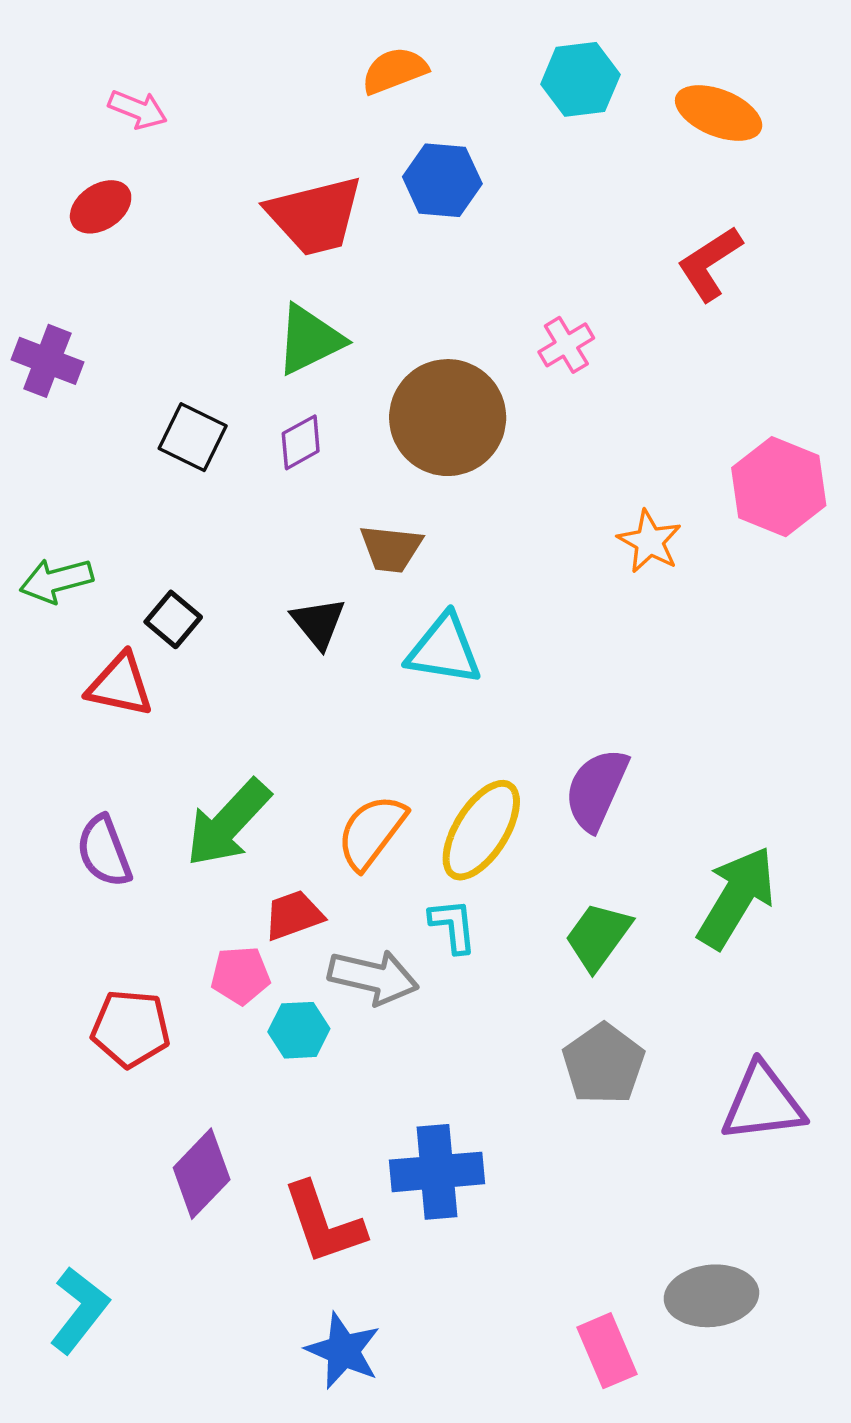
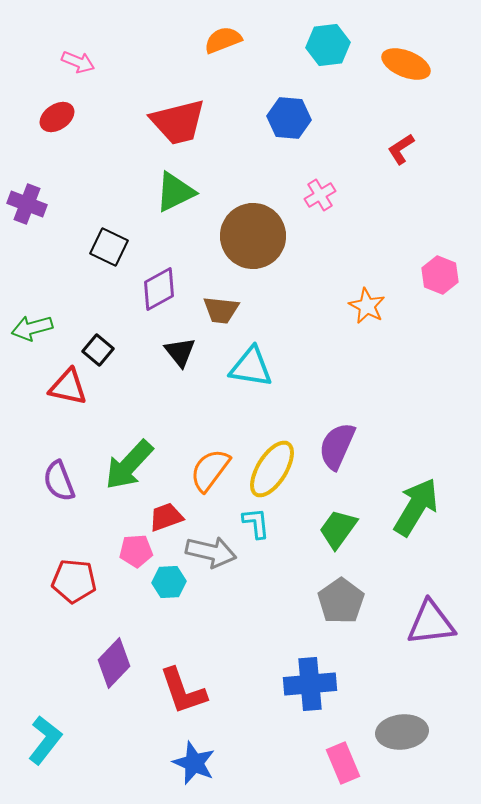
blue hexagon: (442, 180) -> (289, 118), moved
red L-shape: (710, 264) -> (401, 149), size x0.7
purple diamond: (301, 442) -> (159, 289), moved, size x1.4
pink hexagon: (779, 487) -> (440, 275), size x0.7
blue cross: (437, 1172) -> (310, 684), moved

